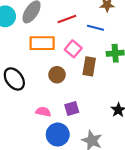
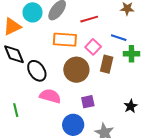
blue line: (95, 28) -> (119, 38), moved
brown circle: (57, 75) -> (76, 70), size x1.6
pink semicircle: (43, 112) -> (50, 96), moved, size x1.5

